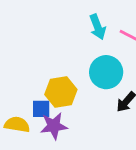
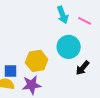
blue square: (41, 109) -> (11, 71), moved

